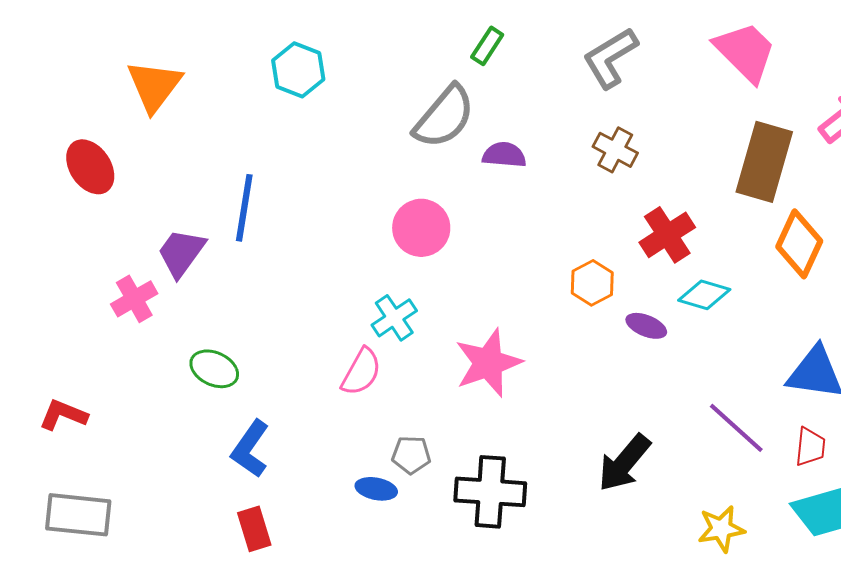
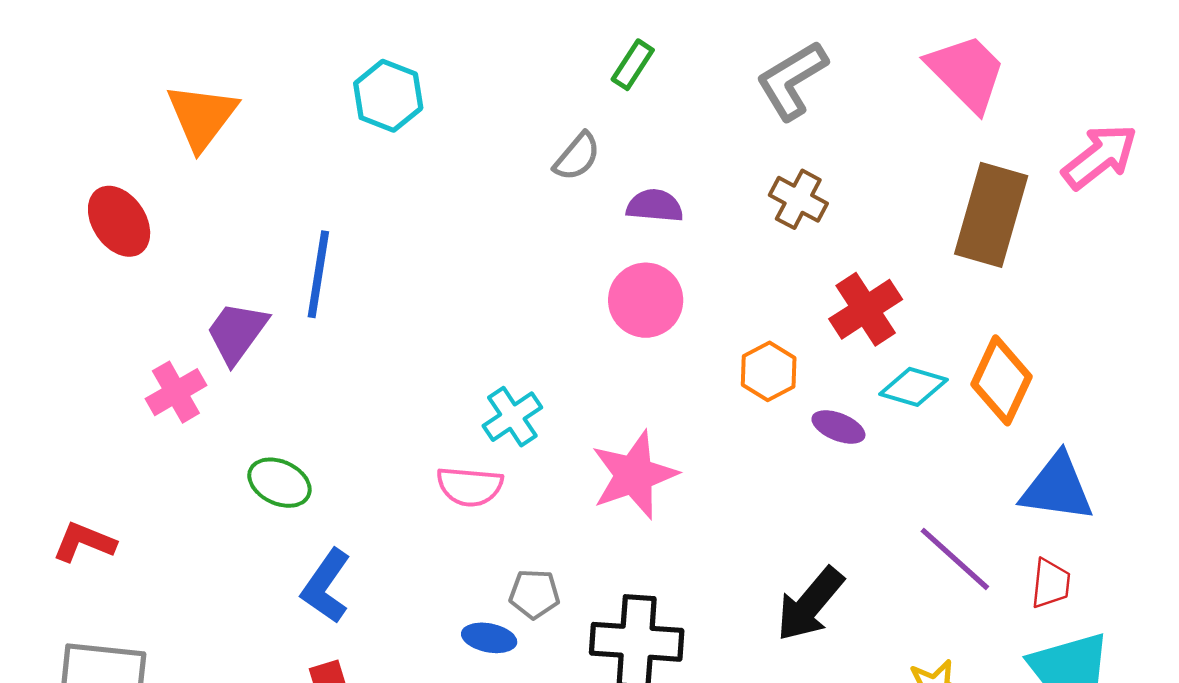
gray semicircle: (444, 117) -> (577, 157), size x0.6
pink circle: (421, 228) -> (646, 300), moved
orange diamond: (799, 244) -> (1001, 380), moved
pink semicircle: (361, 372) -> (470, 487), turned 66

